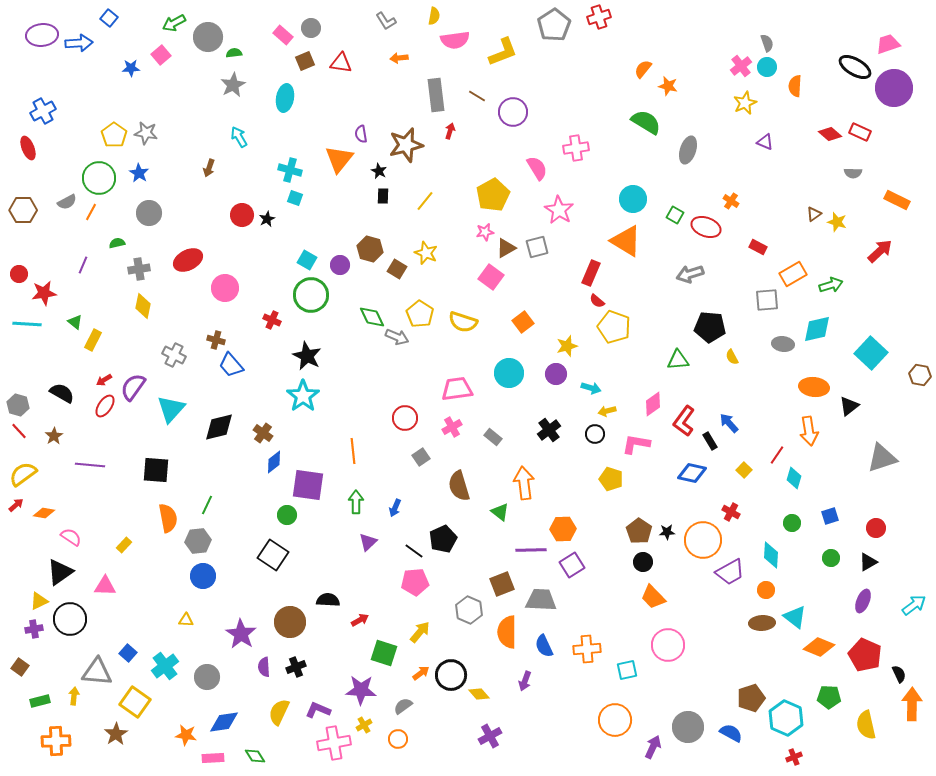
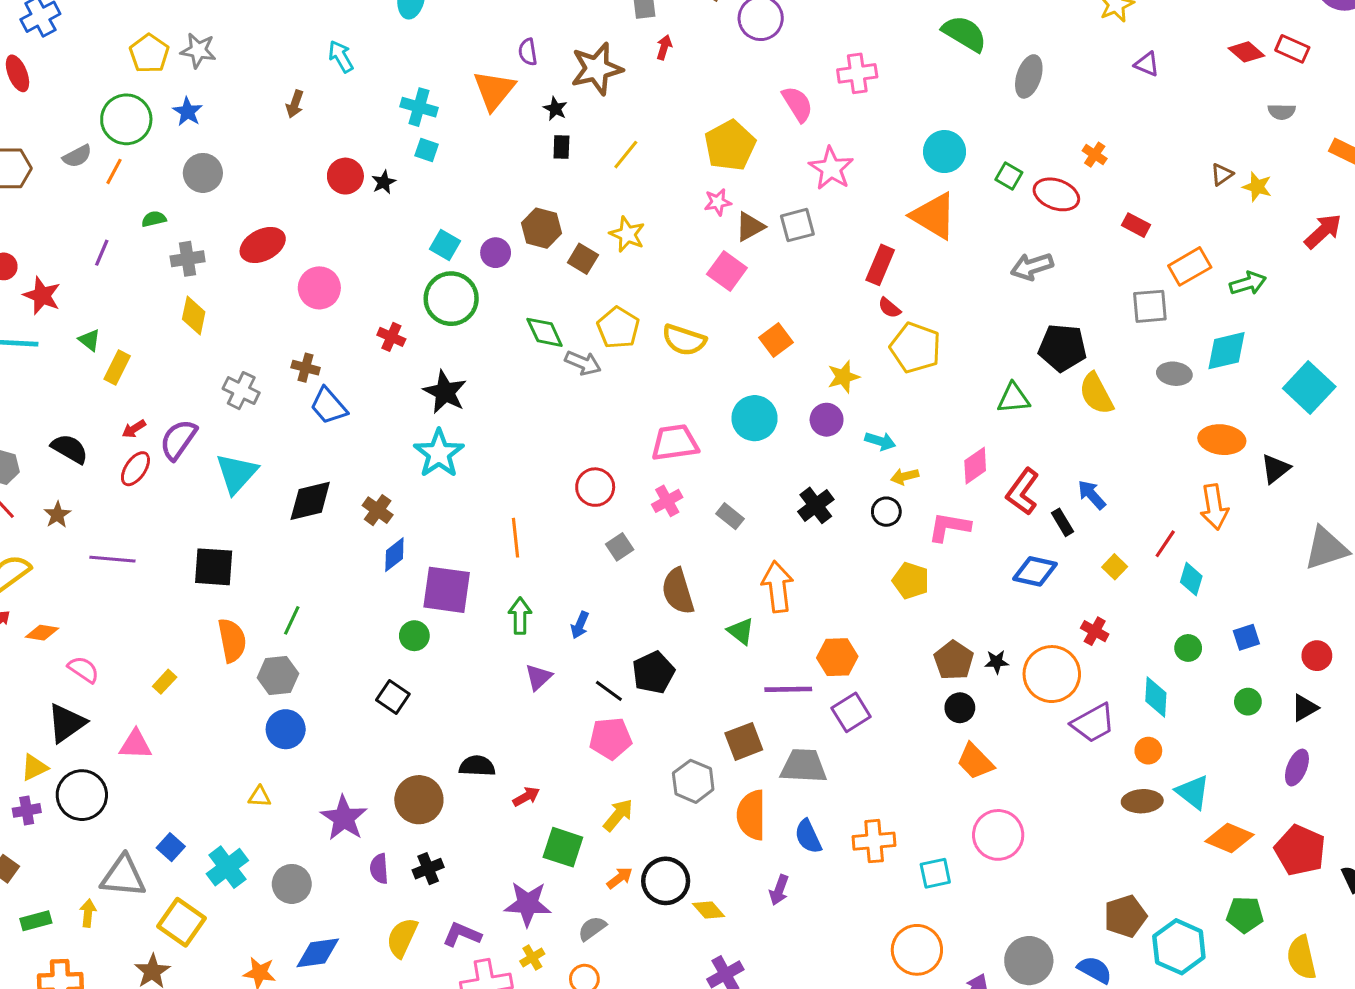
red star: (44, 293) -> (42, 296), turned 30
yellow semicircle: (732, 357) -> (1096, 394), size x1.8
black square: (273, 555) -> (393, 697), size x0.7

